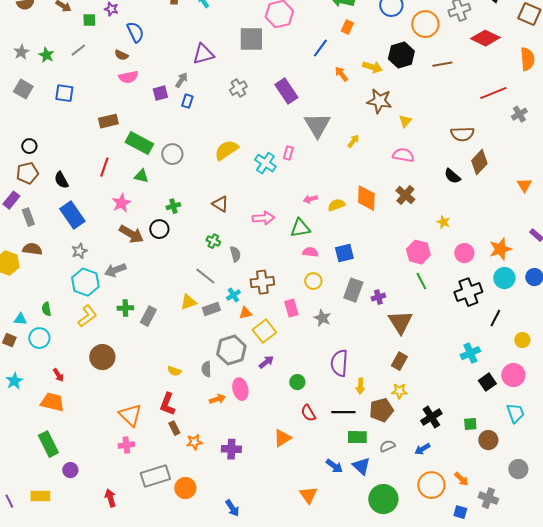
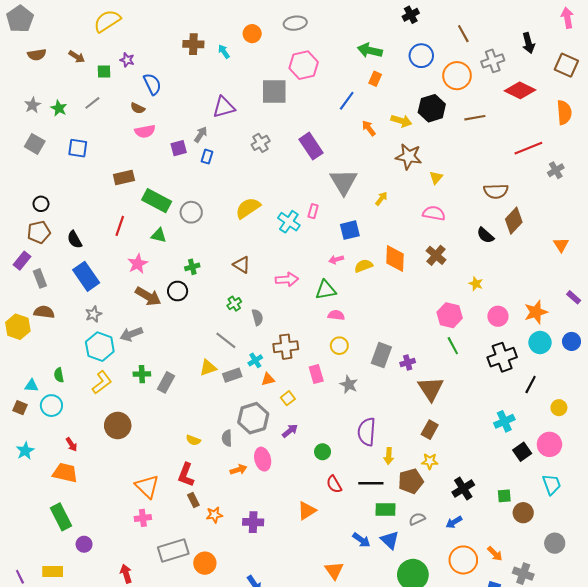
green cross: (213, 241) -> (234, 304), turned 32
blue square: (344, 253) -> (350, 230), moved
yellow square: (264, 331) -> (288, 398), size x0.6

